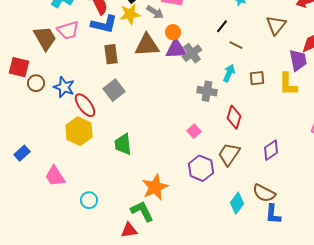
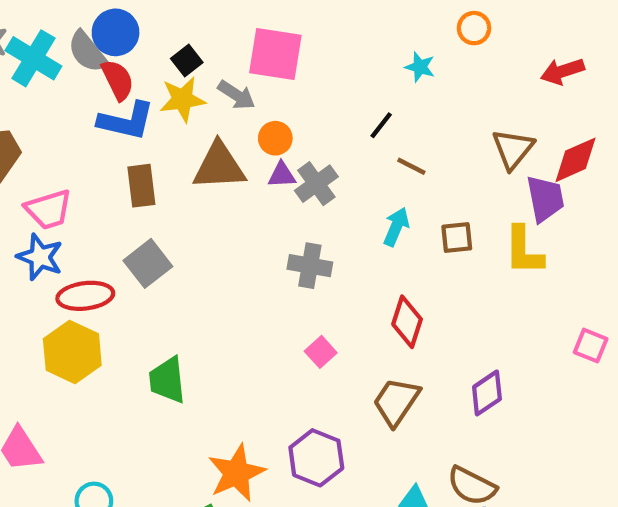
brown triangle: (276, 25) -> (513, 149), moved
pink trapezoid: (68, 30) -> (49, 209), moved
purple triangle: (176, 49) -> (282, 175), size x0.6
gray cross: (207, 91) -> (310, 266), moved
red ellipse: (85, 105) -> (85, 296), turned -60
purple hexagon: (201, 168) -> (316, 458), moved

